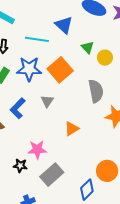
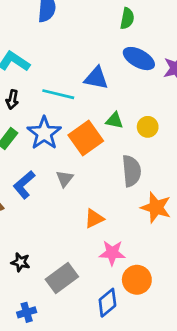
blue triangle: (64, 25) -> (96, 78), turned -36
green triangle: (88, 47) -> (114, 120), moved, turned -40
blue star: (29, 69) -> (44, 133), turned 30
pink star: (37, 150) -> (112, 253), moved

